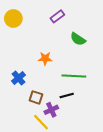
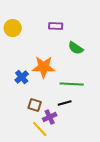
purple rectangle: (57, 16) -> (56, 26), turned 40
orange star: (45, 58) -> (44, 67), size x1.6
blue cross: (18, 78) -> (22, 77), moved

